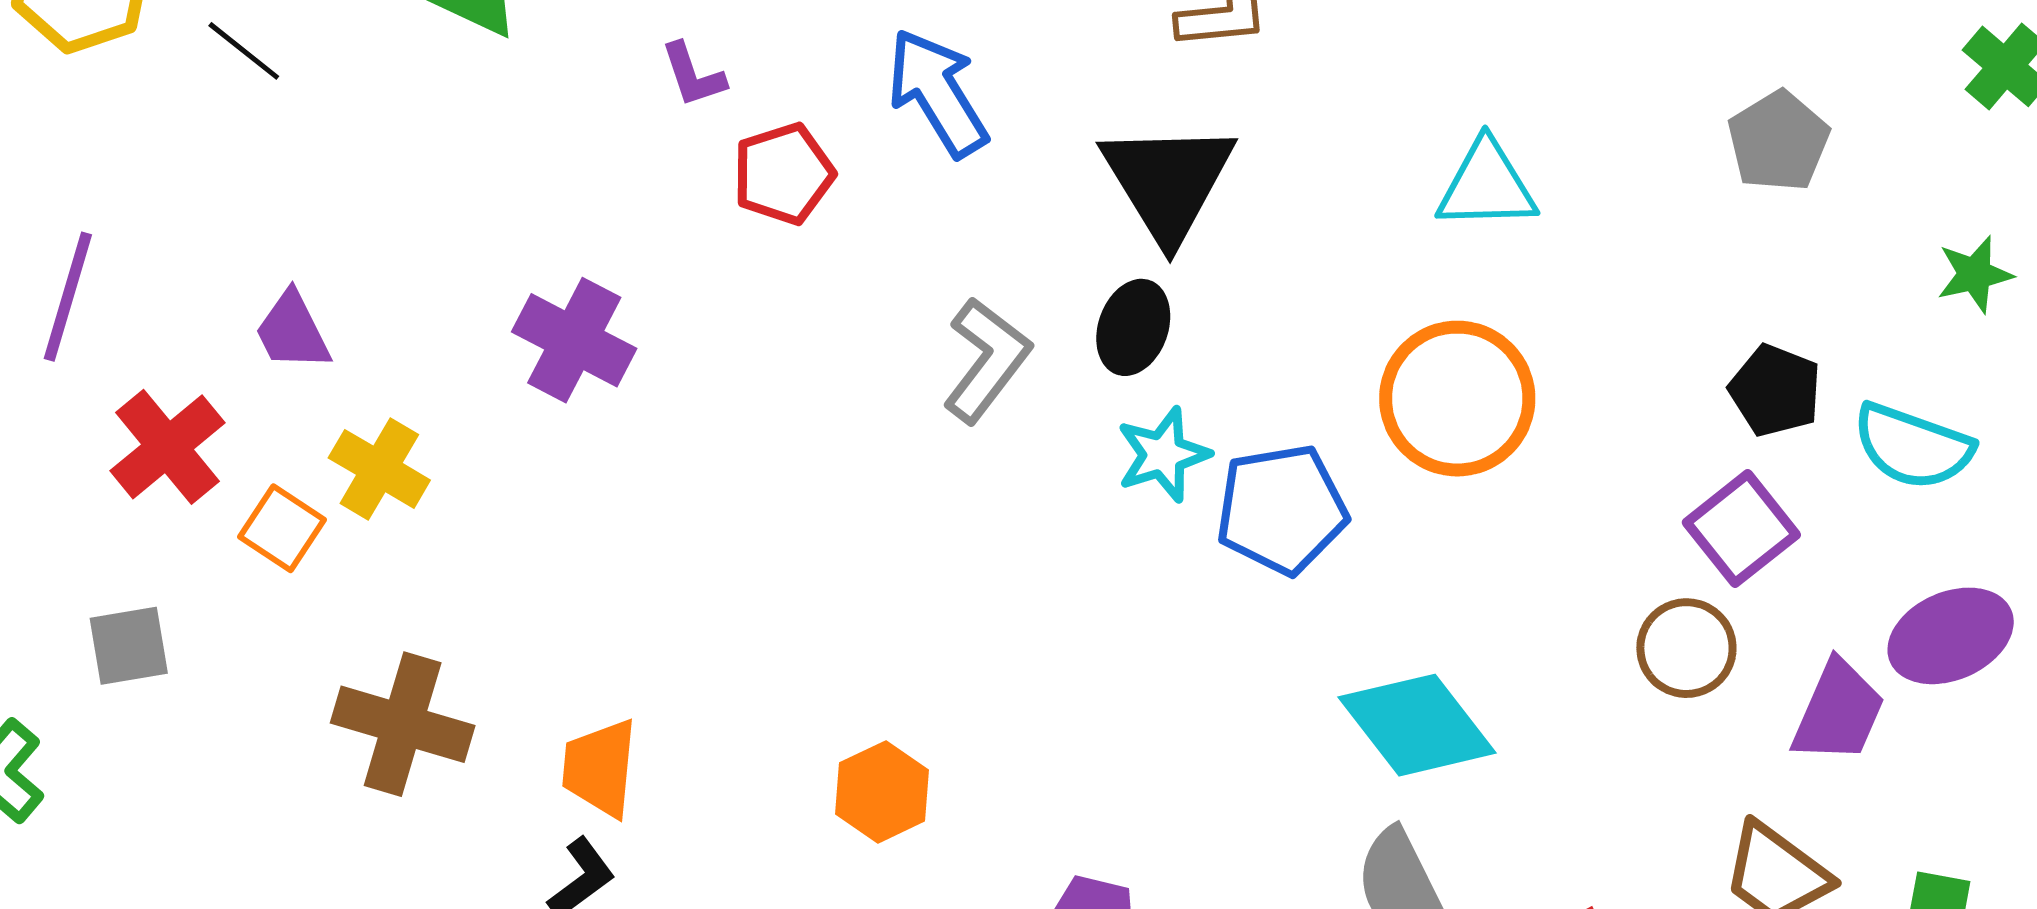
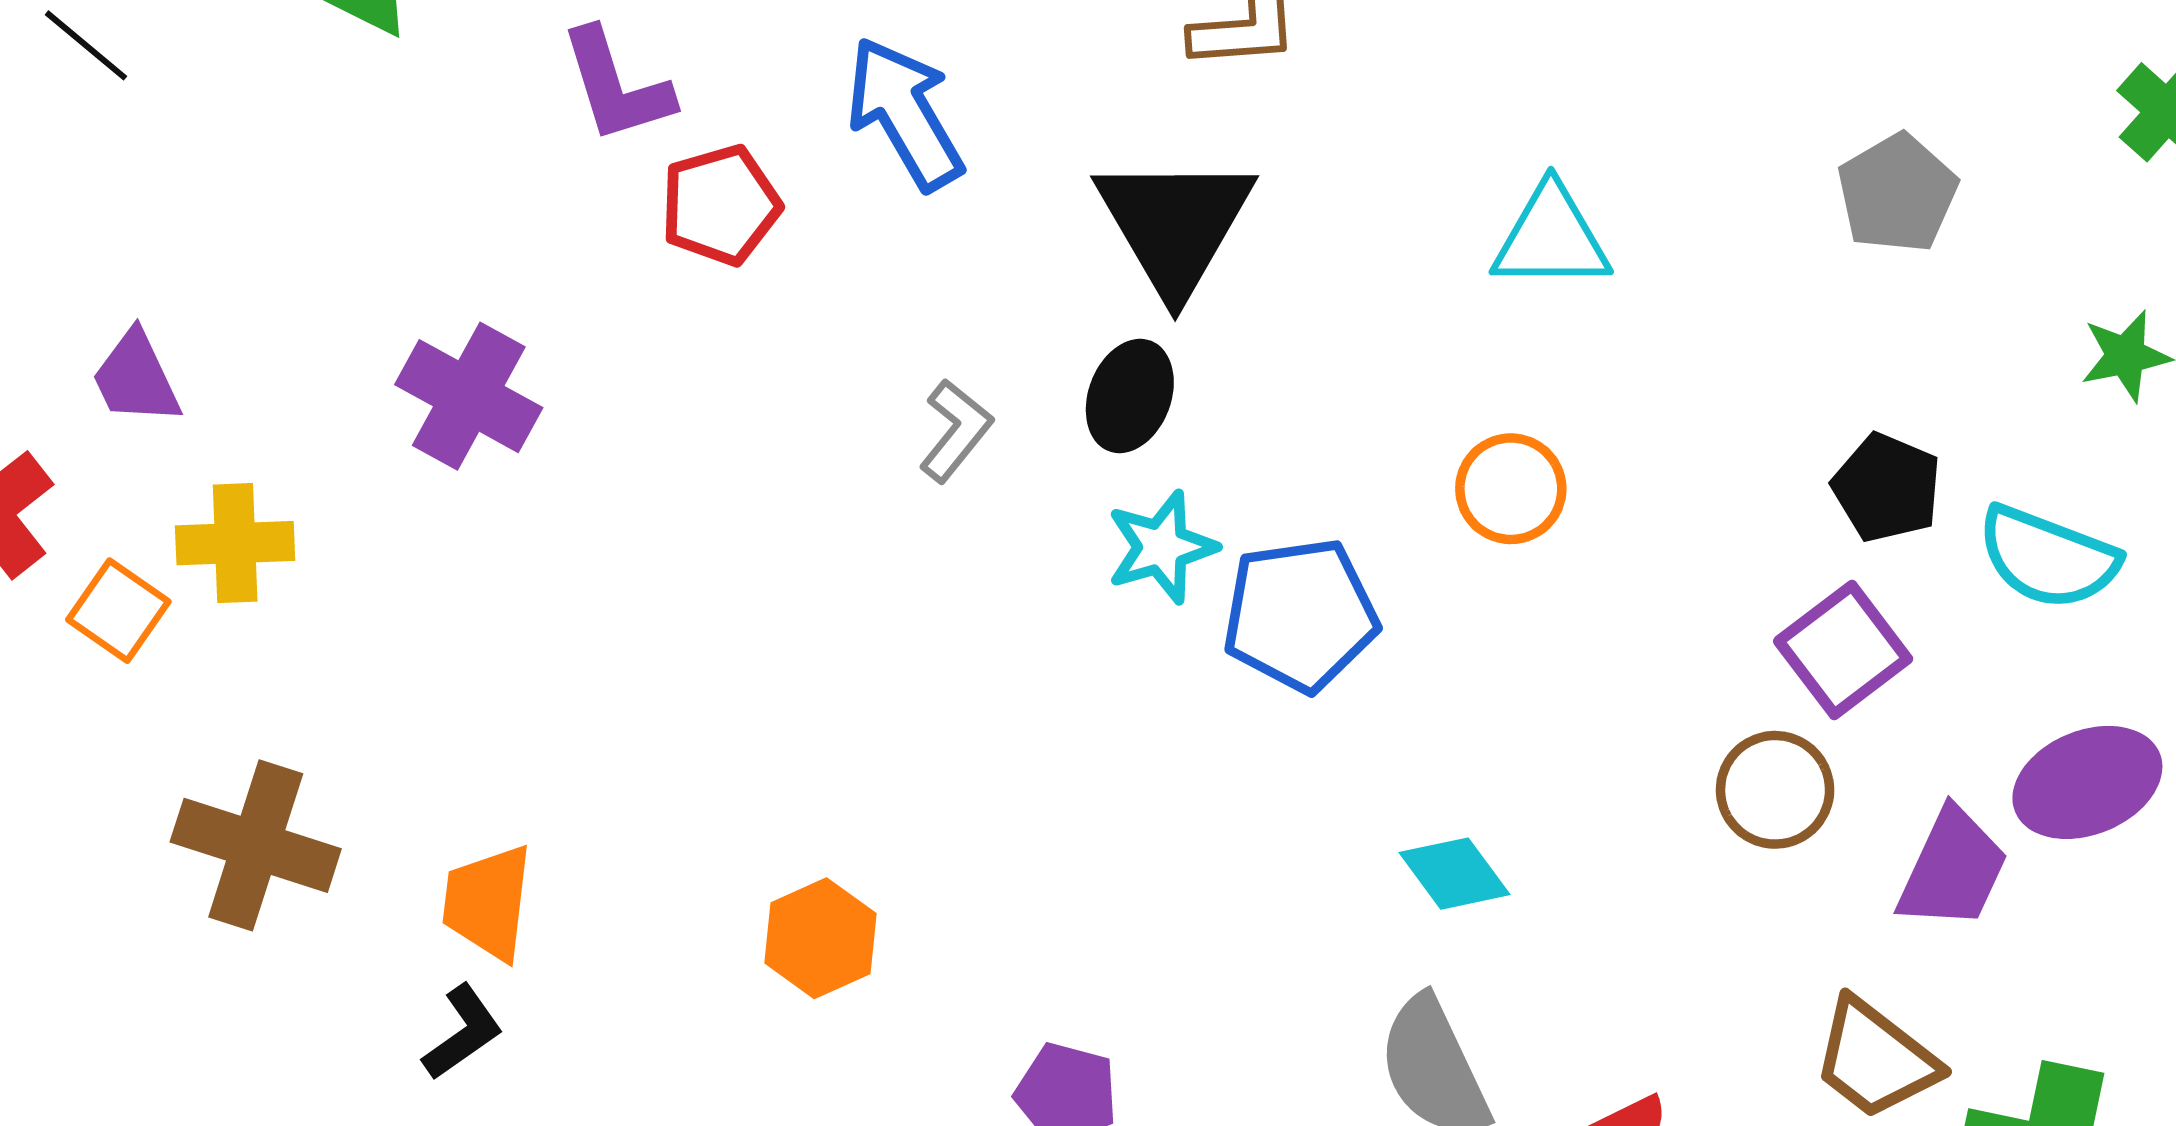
purple L-shape: (693, 75) -> (616, 86), size x1.5
gray L-shape: (987, 360) -> (956, 431), size x0.7
orange circle: (1457, 399) -> (1511, 489), size x0.6
yellow cross: (379, 469) -> (235, 543), turned -34
cyan diamond: (1417, 725) -> (1455, 874), size x0.6

